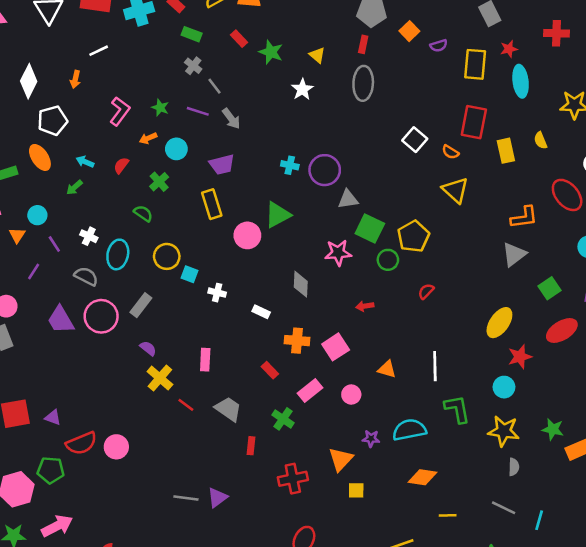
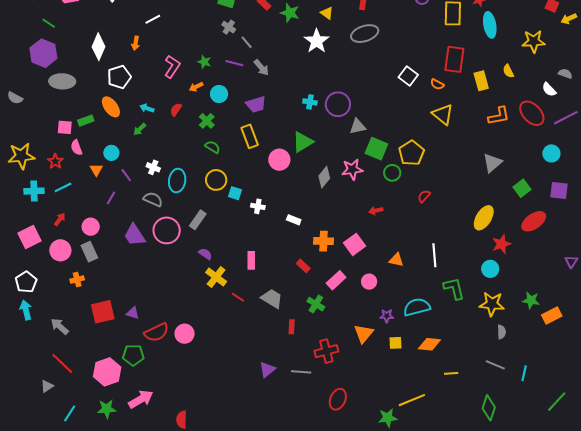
gray ellipse: (363, 83) -> (365, 34), turned 72
white star: (302, 89) -> (317, 41), size x1.4
green semicircle: (143, 213) -> (212, 147), moved
orange L-shape: (524, 217) -> (499, 116), moved
gray diamond: (301, 284) -> (324, 177), moved, turned 40
yellow square: (356, 490) -> (395, 343), moved
gray line: (186, 498) -> (301, 372), moved

